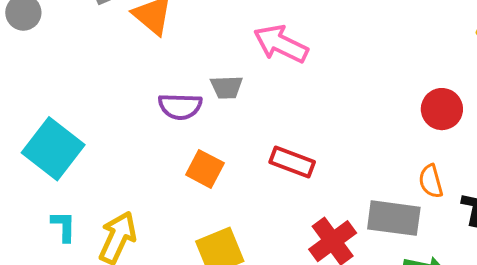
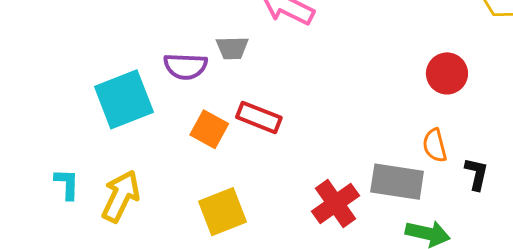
cyan square: (53, 149) -> (124, 99), moved, turned 30
red rectangle: (292, 162) -> (259, 117), moved

